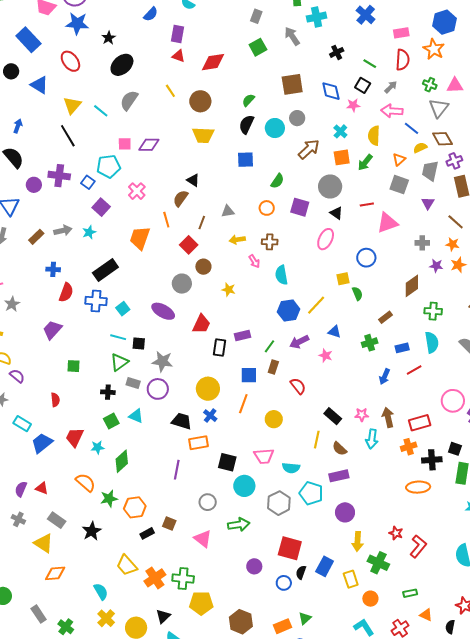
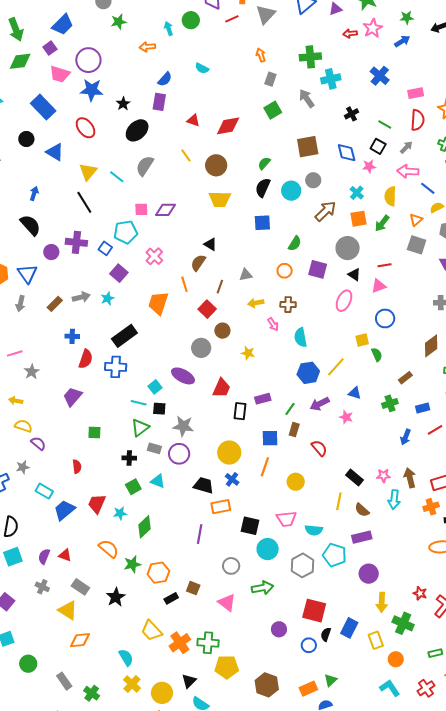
purple rectangle: (178, 34) -> (159, 102), moved
pink triangle: (387, 223) -> (379, 286), moved, size x0.7
cyan square: (123, 309) -> (155, 387), moved

